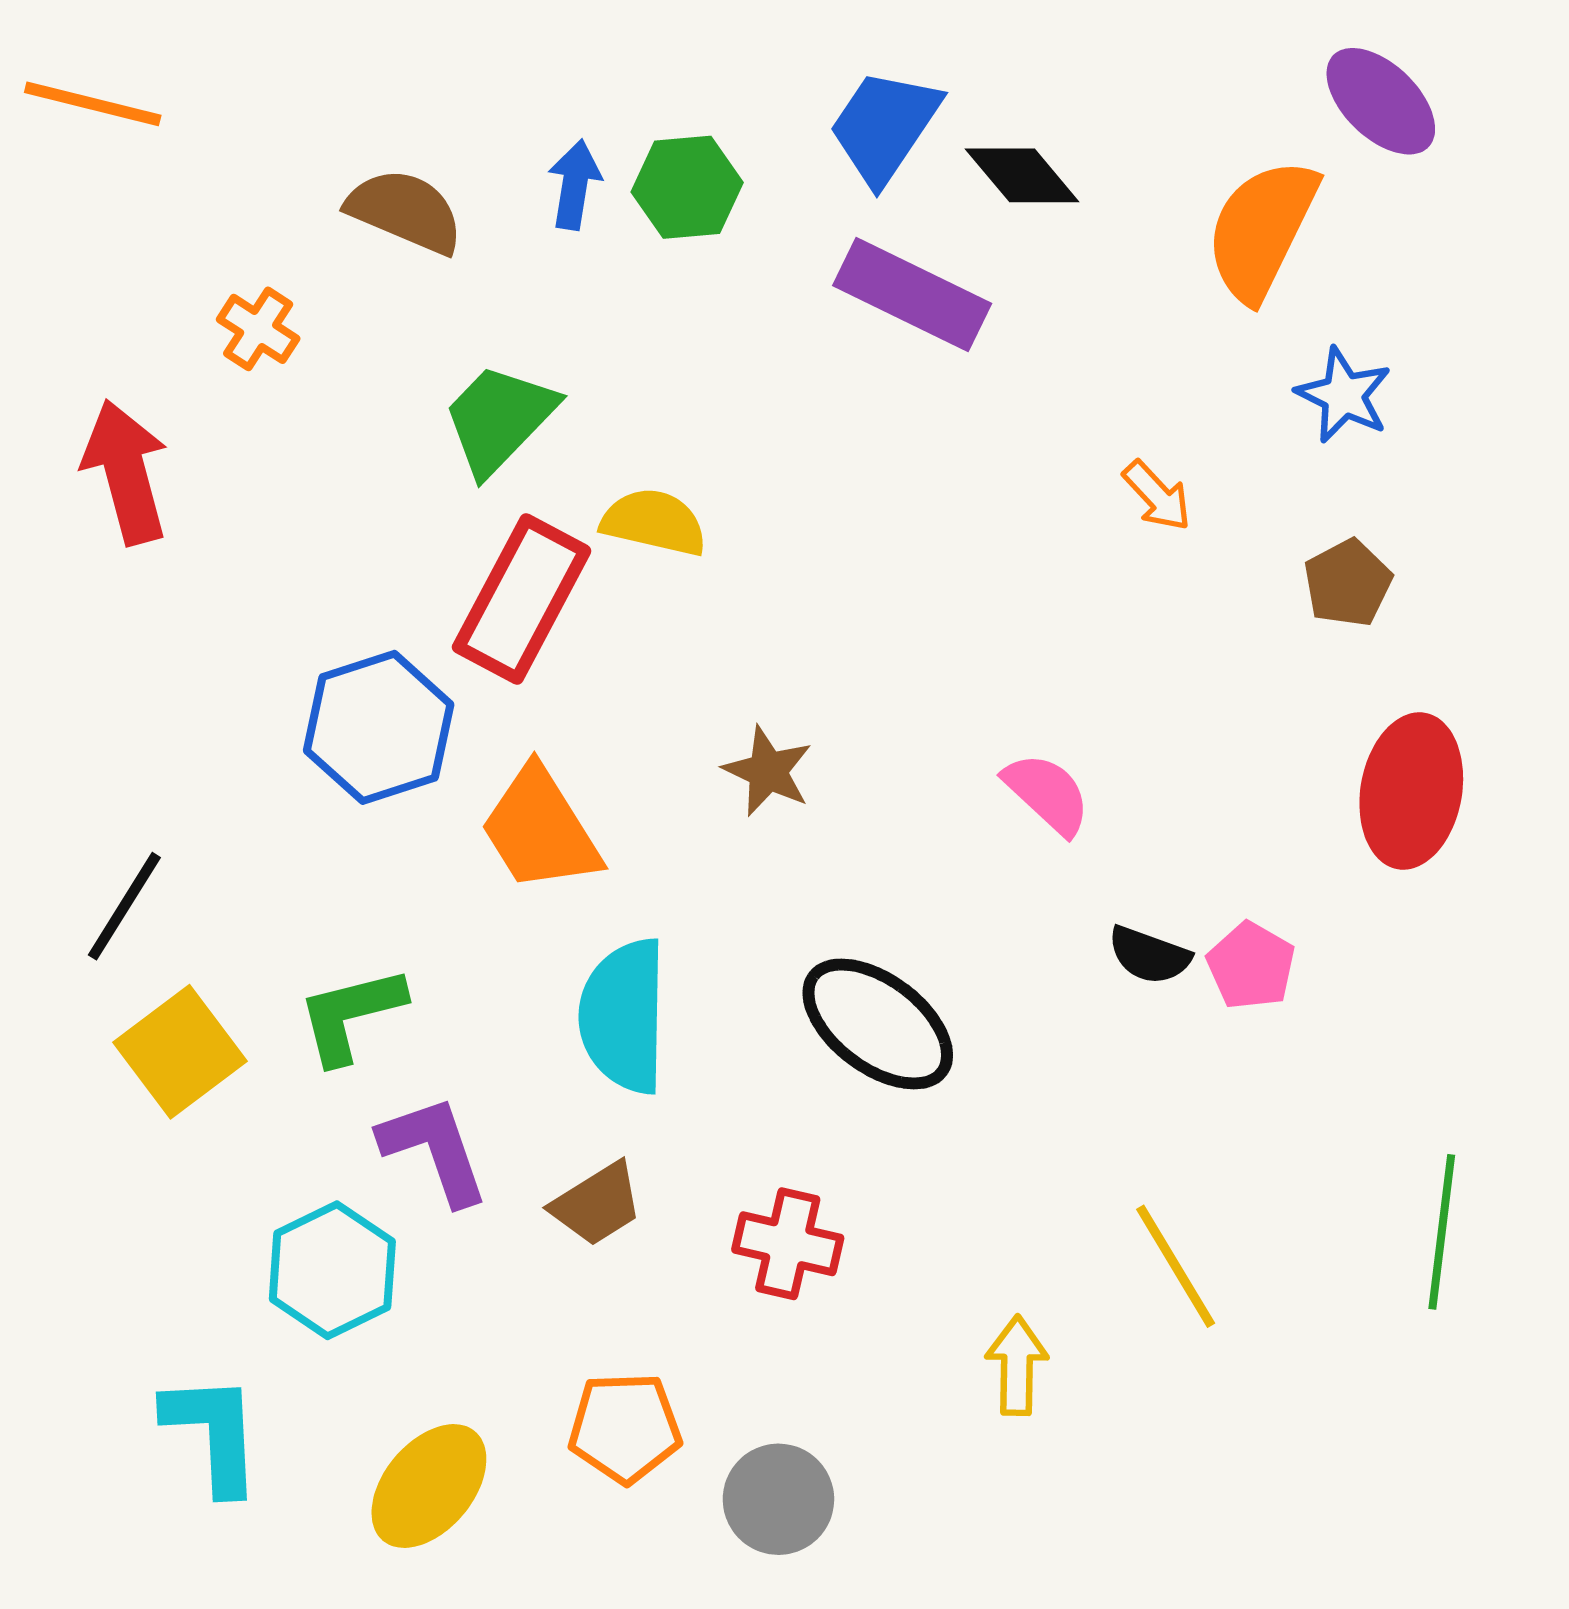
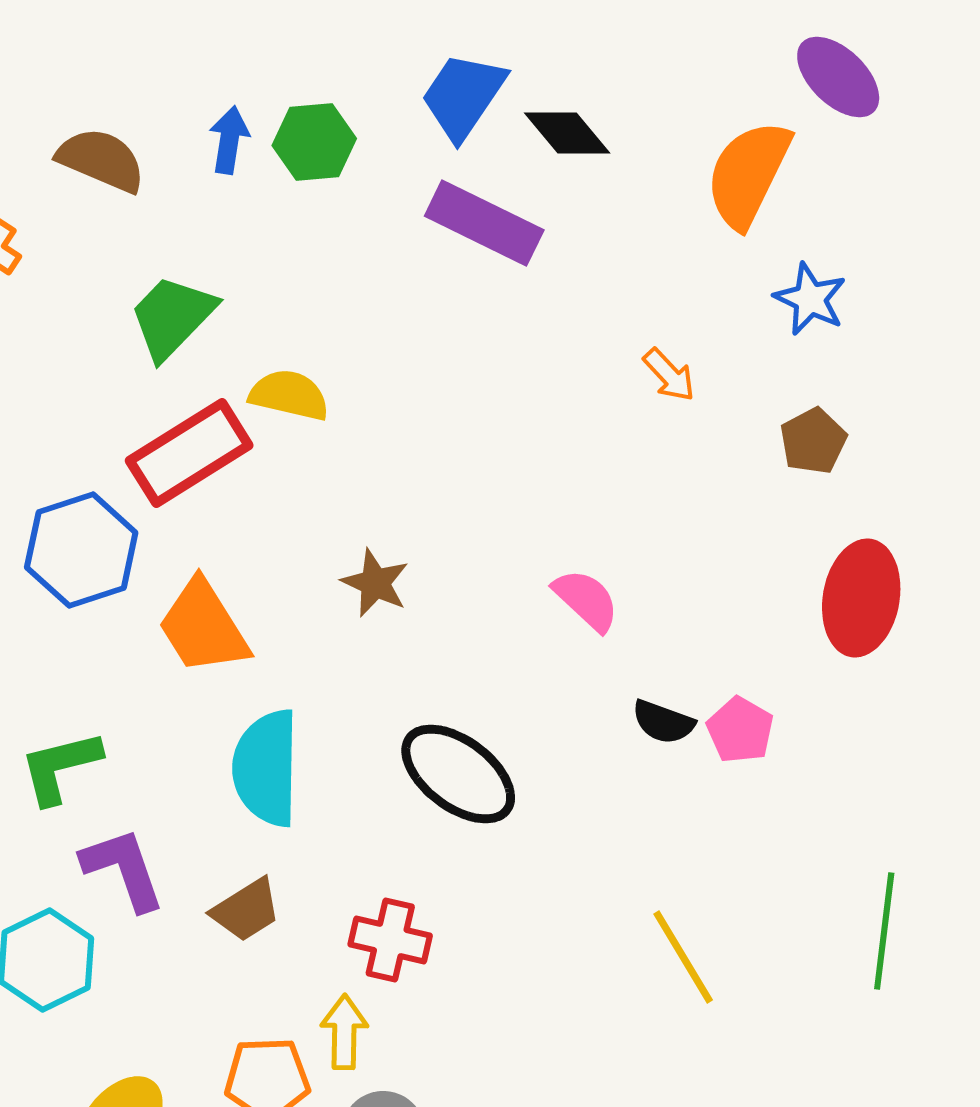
red rectangle: (522, 599) -> (189, 453), turned 30
yellow arrow: (1017, 1366) -> (344, 1032), moved

